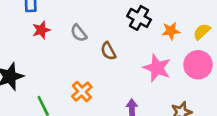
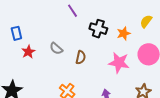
yellow semicircle: (202, 32) -> (146, 21), moved
brown semicircle: (108, 51) -> (81, 57), turned -128

